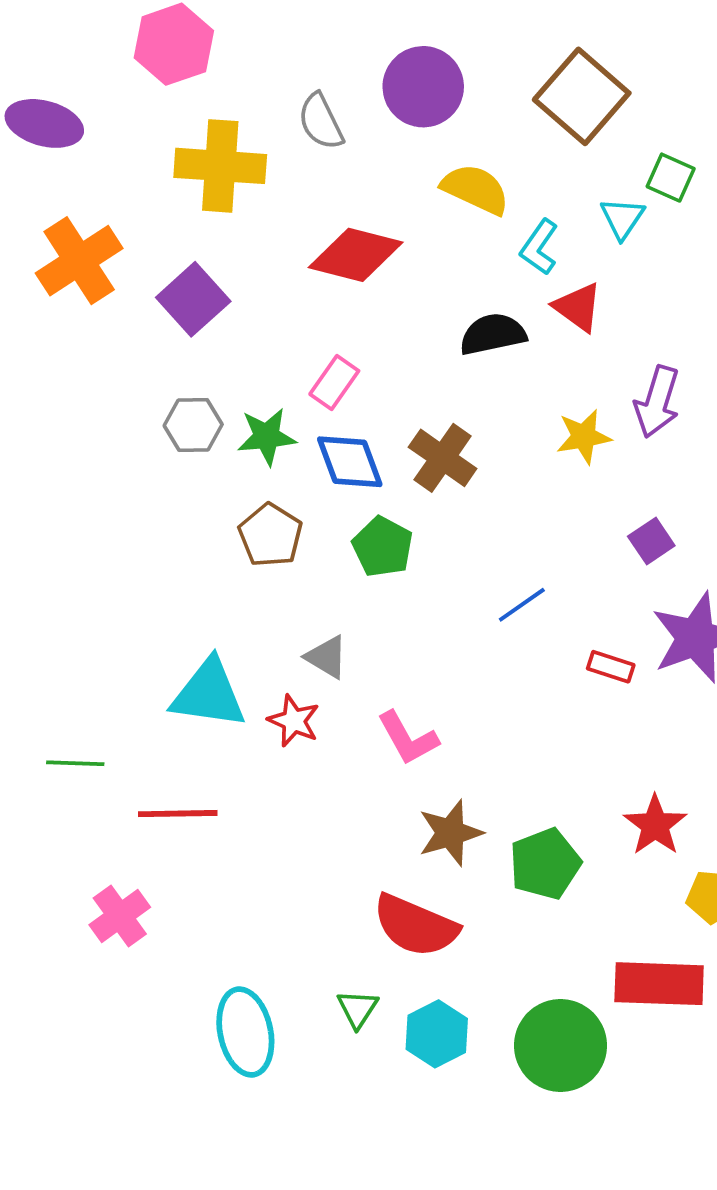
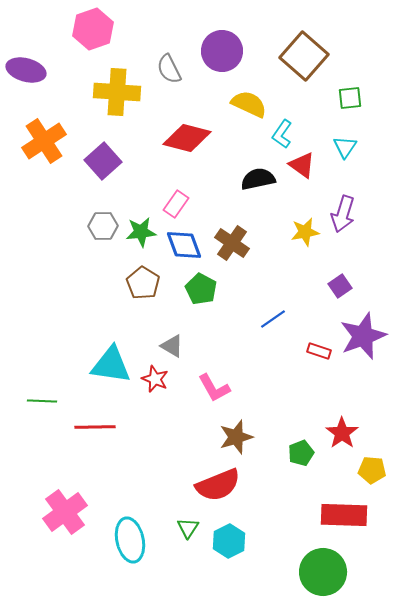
green square: (671, 178) -> (350, 98), turned -30
cyan triangle: (622, 218) -> (345, 147), moved
green pentagon: (545, 864) -> (301, 453), moved, size x0.7
pink cross: (120, 916) -> (65, 512), moved, size x1.4
red semicircle: (415, 926) -> (218, 485), turned -45
green circle: (560, 1046) -> (323, 572), moved

